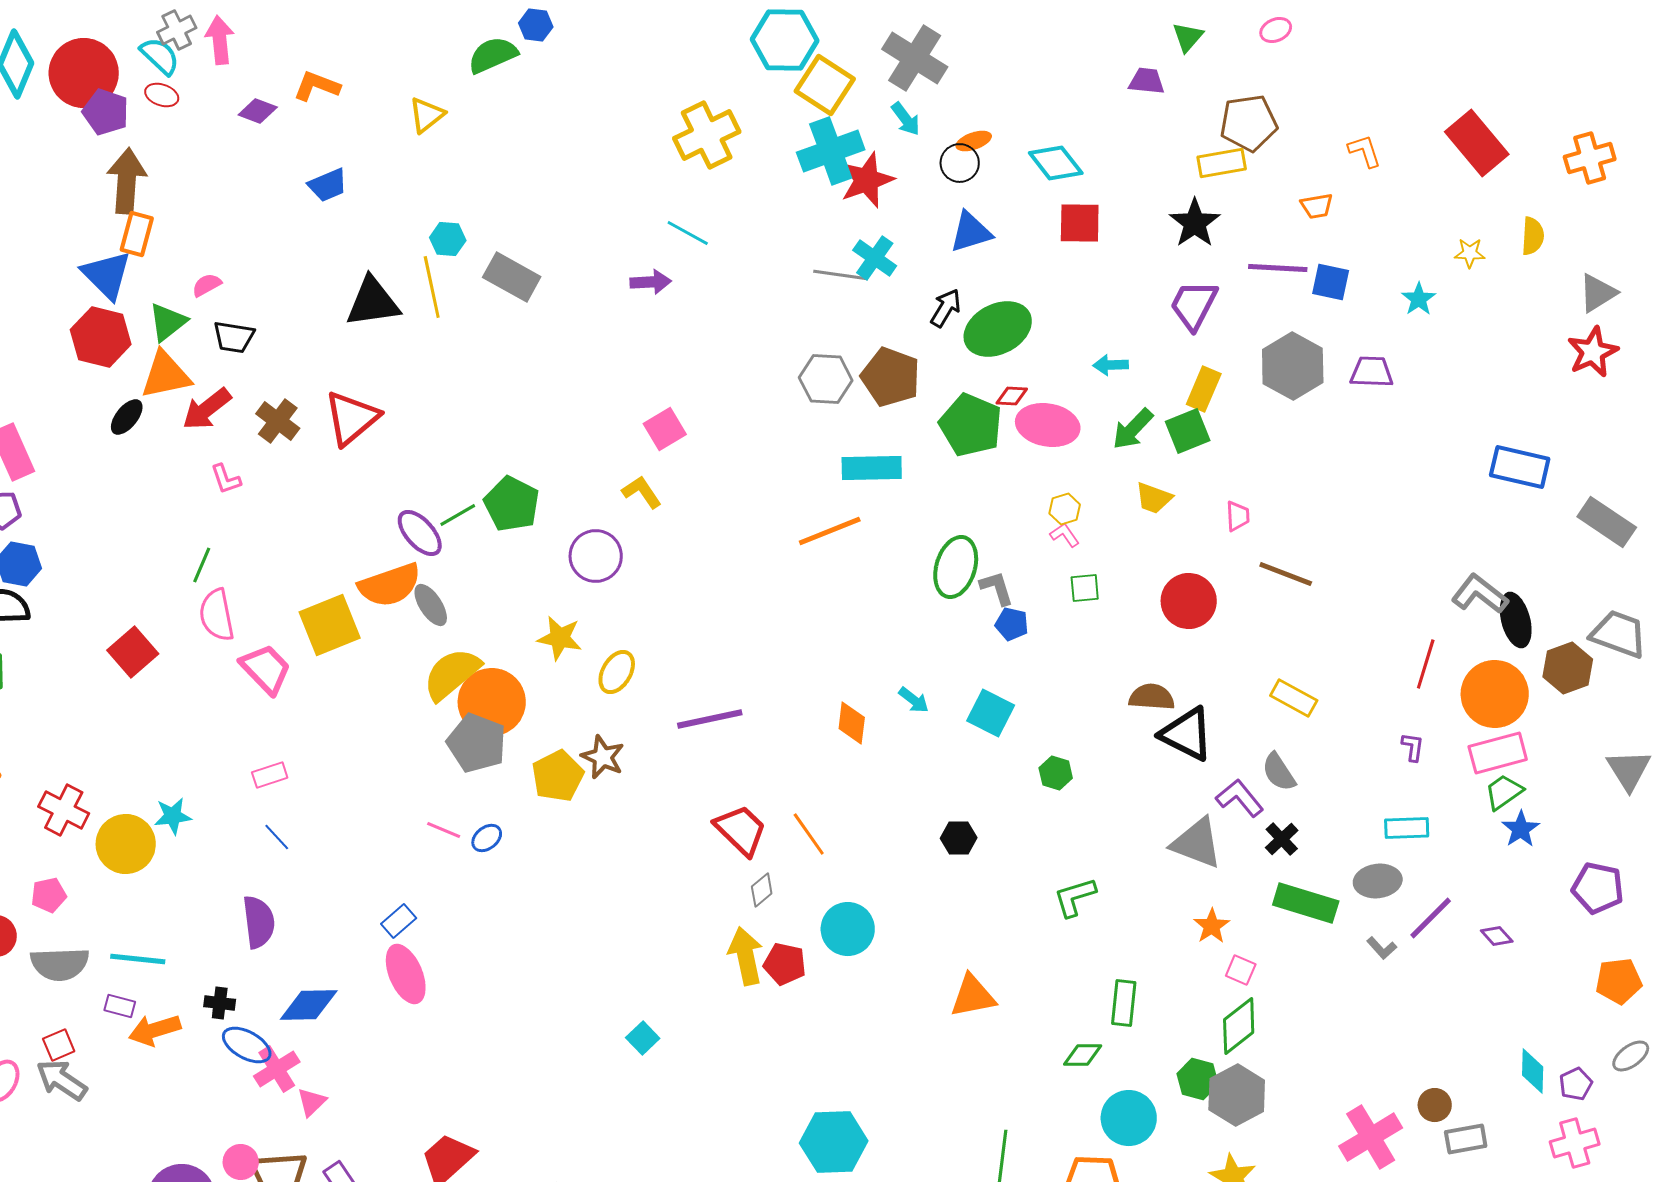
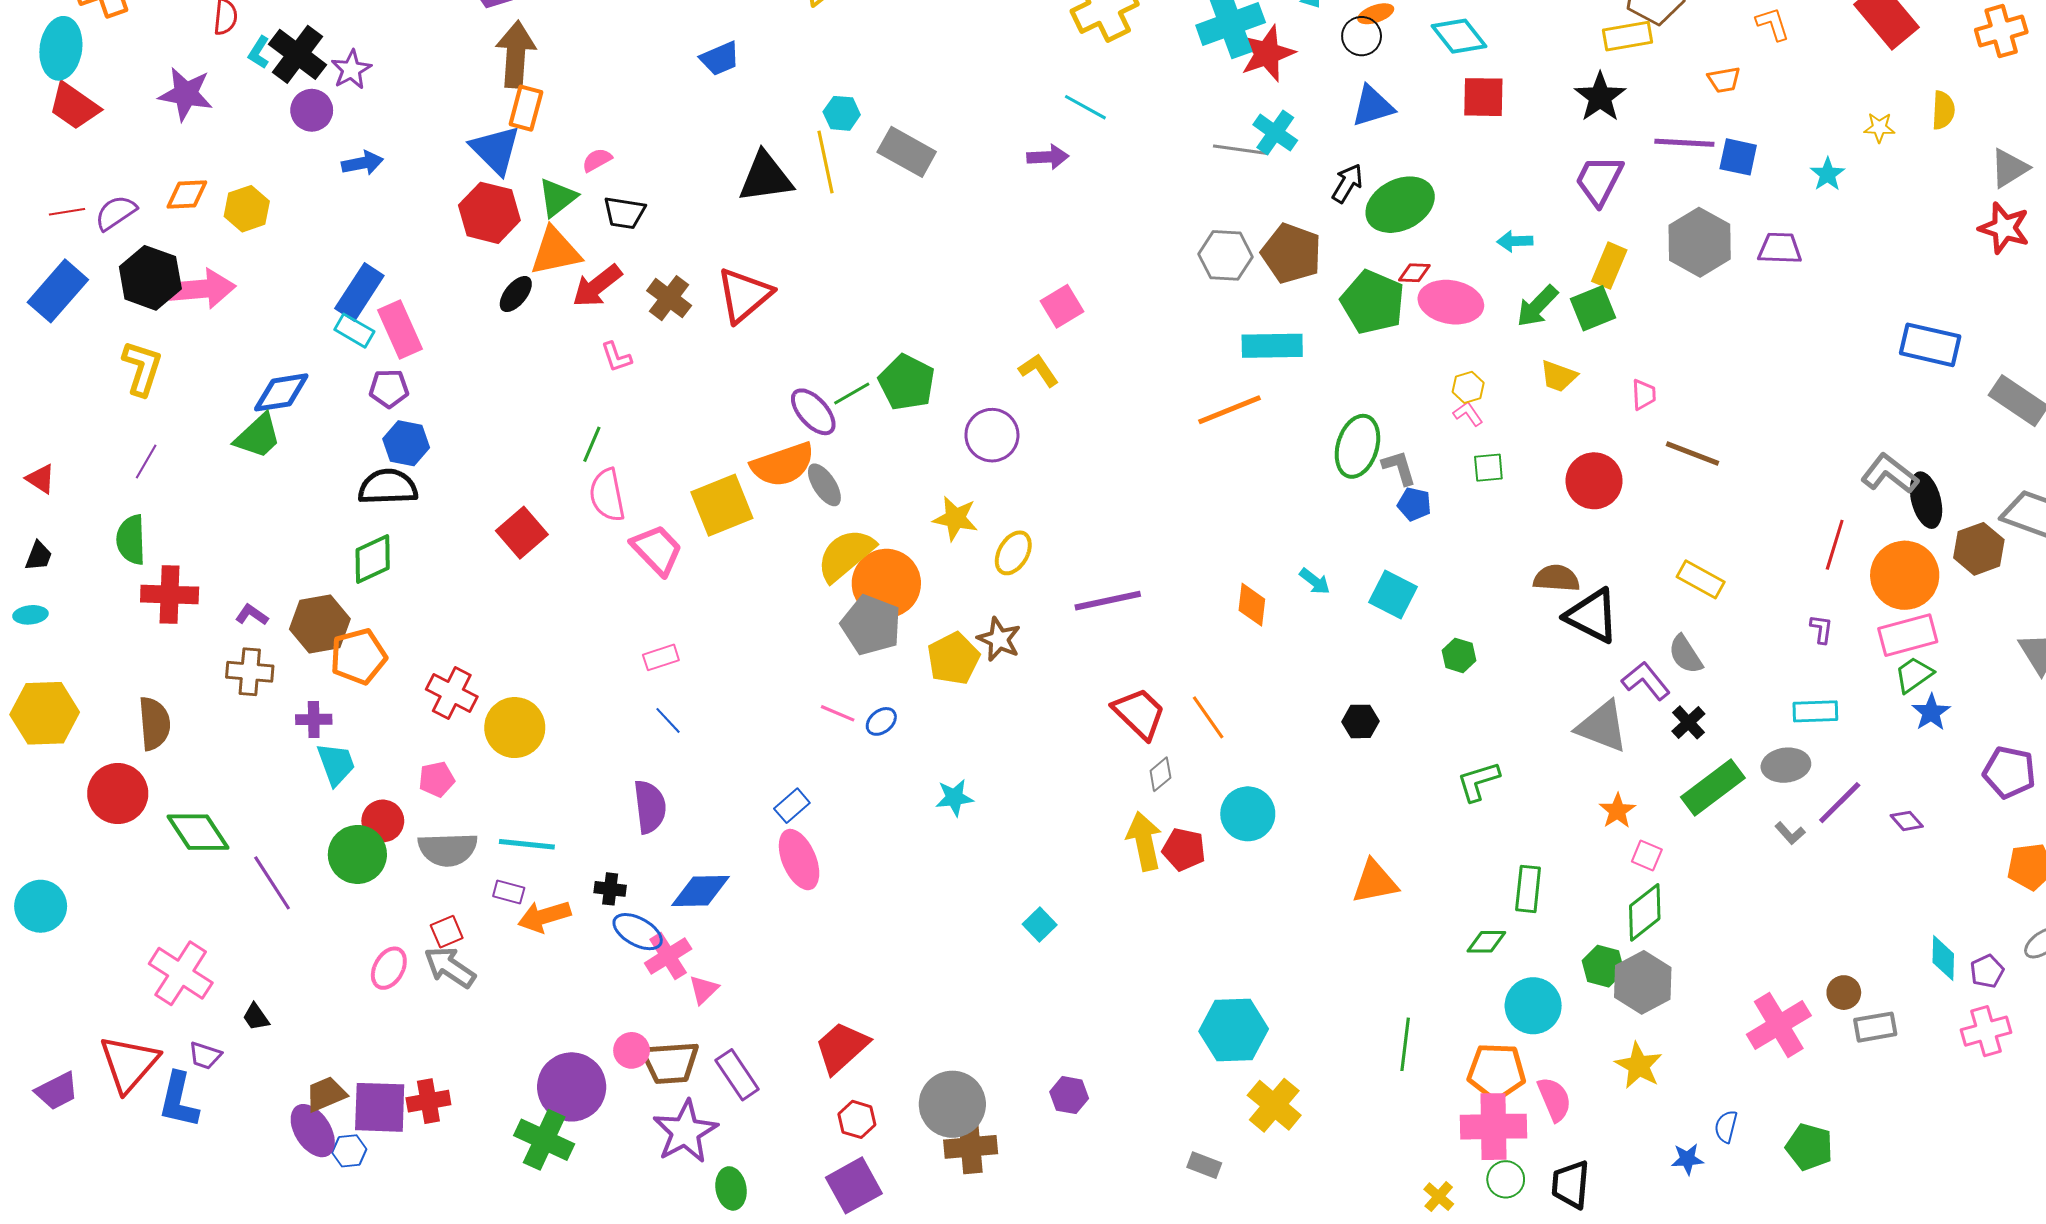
red star: (1593, 352) -> (2004, 228), turned -30
cyan star: (173, 816) -> (954, 798), moved
green rectangle: (1306, 903) -> (1713, 787), turned -54

